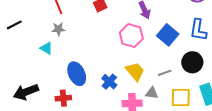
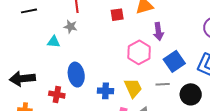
cyan triangle: (46, 48) -> (54, 42), turned -40
gray line: (165, 73) -> (163, 84), moved
blue cross: (109, 82) -> (106, 91), turned 35

